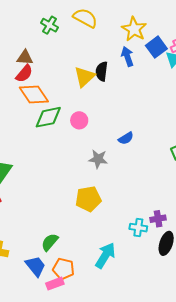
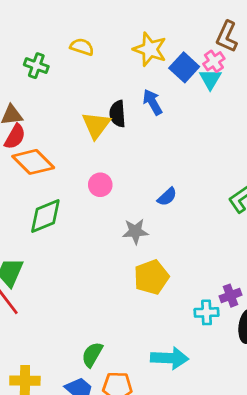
yellow semicircle: (85, 18) -> (82, 47), size x0.7
blue arrow: (127, 56) -> (152, 102), moved
green diamond: (48, 117) -> (45, 216), moved
yellow pentagon: (88, 199) -> (151, 277), moved
cyan arrow: (105, 256) -> (170, 358), turned 72

